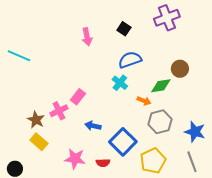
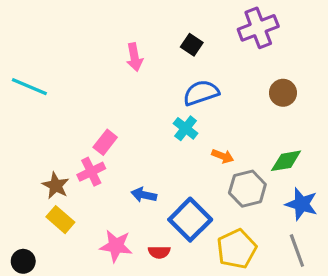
brown circle: (180, 69) -> (283, 93), moved
green diamond: (161, 86) -> (286, 161), moved
pink rectangle: (78, 97) -> (105, 142), moved

